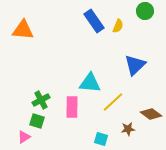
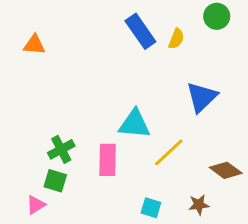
orange triangle: (23, 30) -> (34, 45), size x0.7
brown star: (128, 129) -> (199, 205), moved

